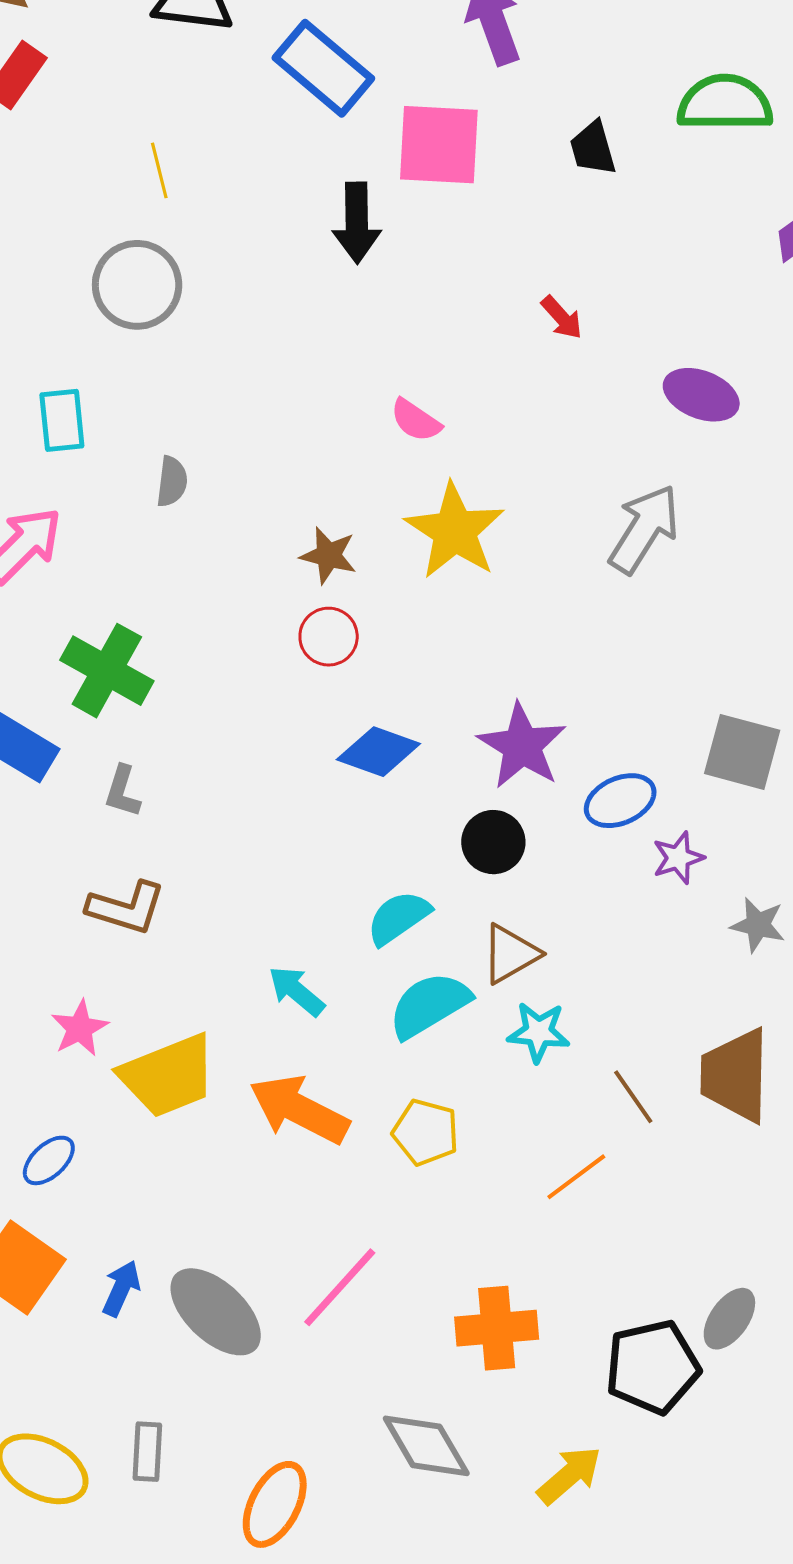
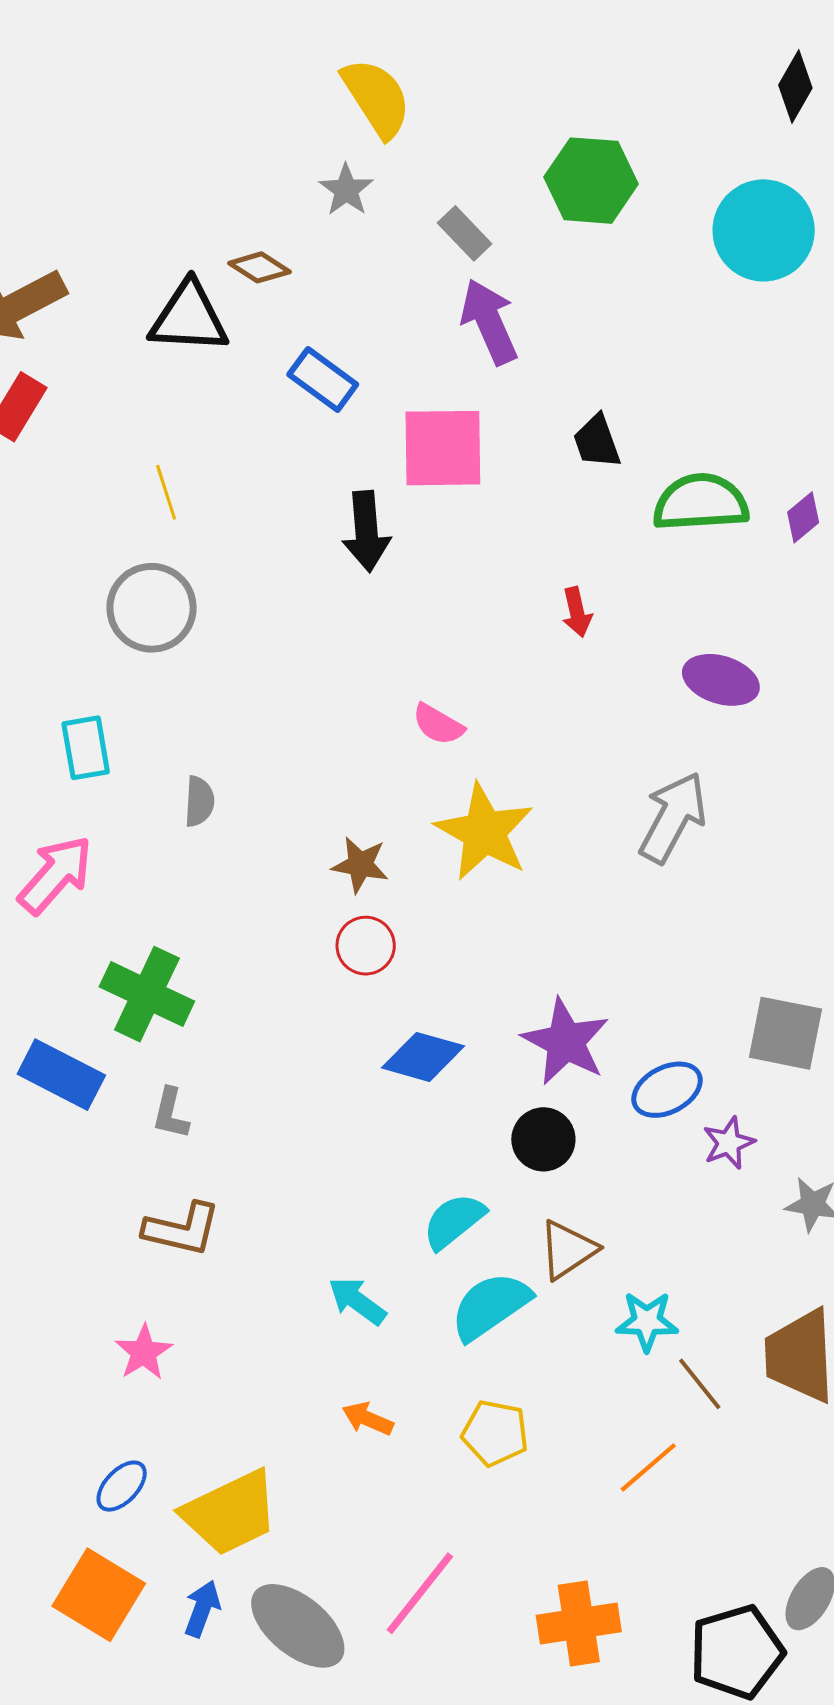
blue rectangle: (323, 68) -> (323, 380), size x0.7
green semicircle: (725, 103) -> (701, 502), moved
red arrow: (562, 317) -> (577, 612), turned 33
cyan star: (539, 1032) -> (647, 1321), moved
yellow trapezoid: (168, 1076) -> (230, 1513), moved
orange arrow: (299, 1109) -> (368, 1419), size x0.5

